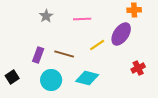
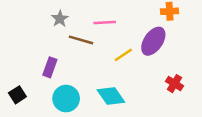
brown line: (64, 54) -> (81, 40), moved
red cross: (138, 68) -> (175, 84), turned -32
cyan diamond: (87, 78) -> (111, 96), turned 40

